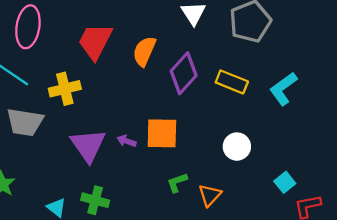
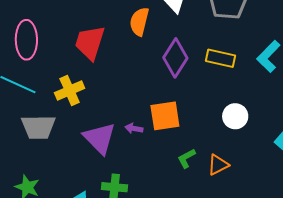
orange semicircle: (144, 51) -> (139, 22), moved
orange triangle: (210, 195) -> (218, 165), turned 30

